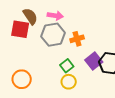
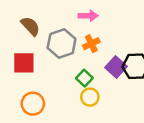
pink arrow: (55, 16) -> (88, 16), moved
red square: (20, 29) -> (24, 63), moved

